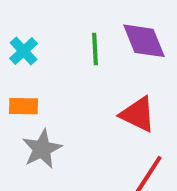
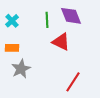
red triangle: (138, 114) -> (61, 42), moved

